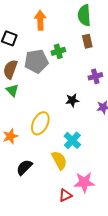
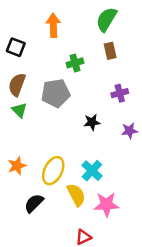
green semicircle: (84, 15) -> (106, 19), turned 35
gray pentagon: (36, 61) -> (56, 93), moved
yellow ellipse: (40, 123) -> (53, 171), moved
pink star: (84, 182) -> (106, 204), moved

